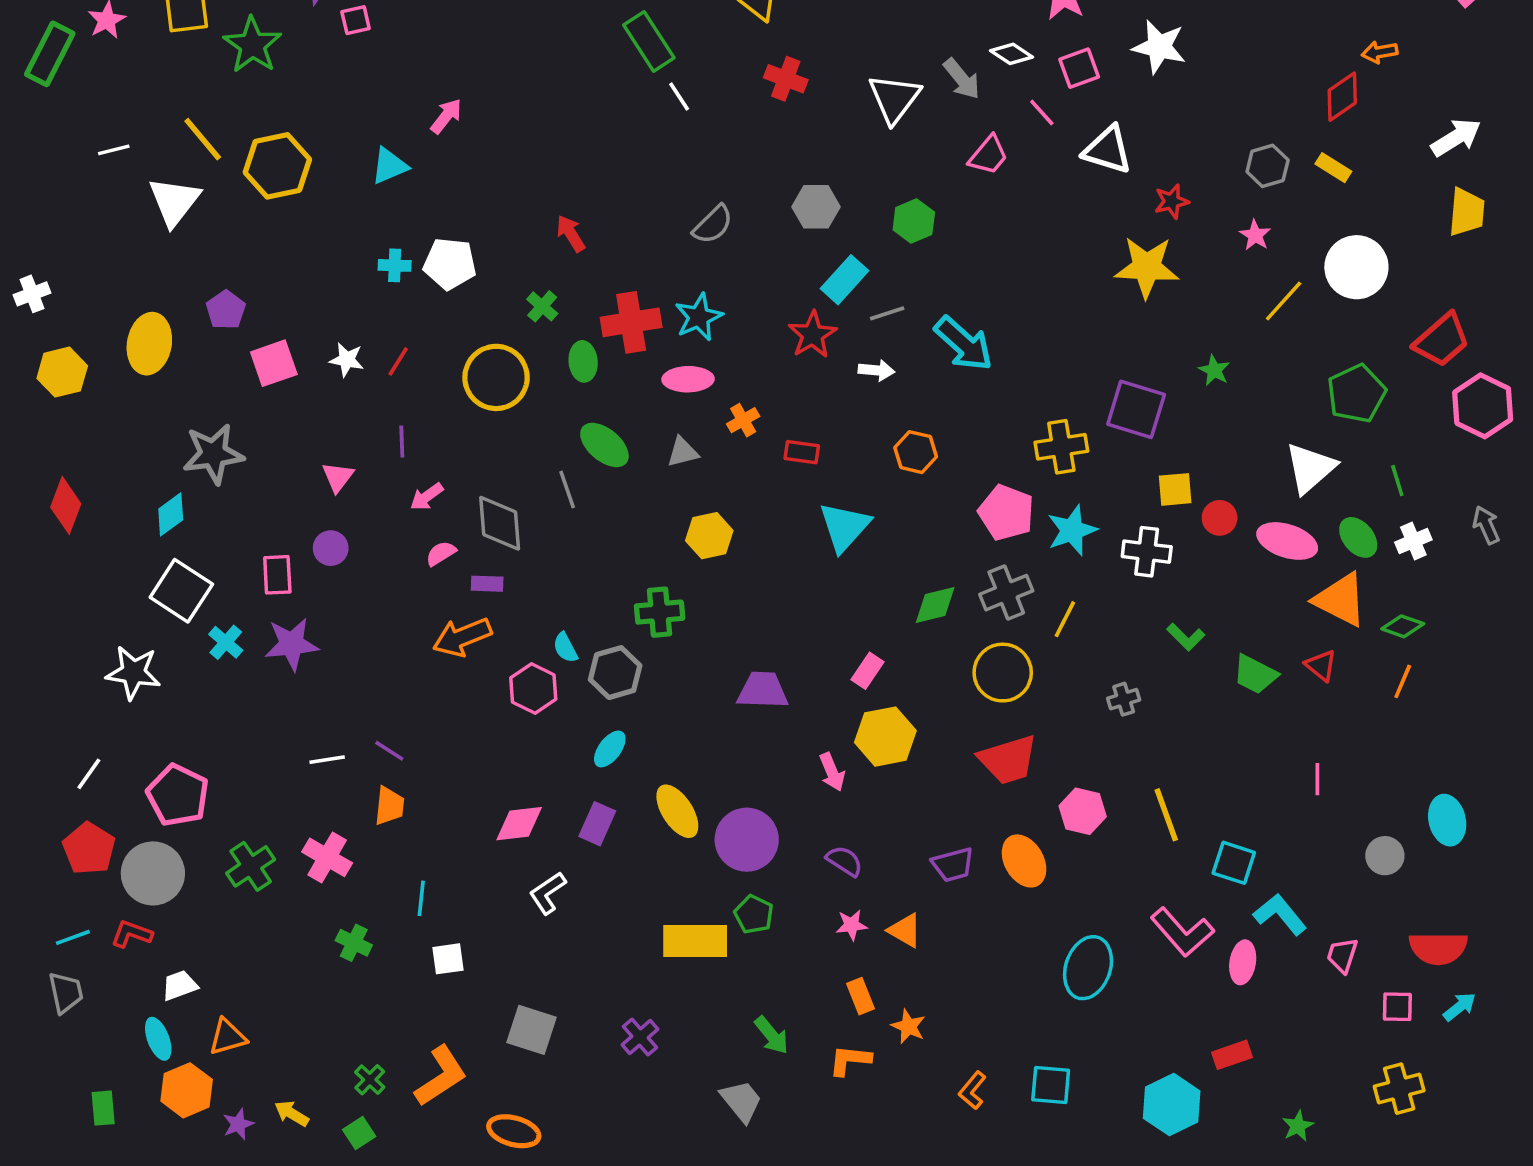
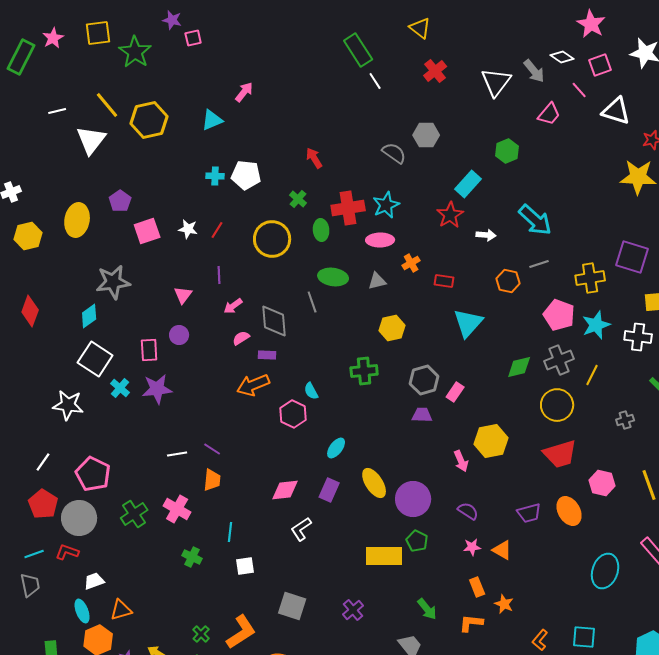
red cross: (786, 79) -> (435, 71), turned 30
gray hexagon: (816, 207) -> (426, 135), moved
gray semicircle: (713, 225) -> (394, 153), turned -100
gray line: (887, 313) -> (539, 264), moved
green ellipse: (604, 445) -> (333, 277), turned -32
pink rectangle: (868, 671) -> (455, 392), moved
gray hexagon: (615, 673) -> (424, 380), moved
purple trapezoid: (763, 690) -> (422, 415), size x0.7

